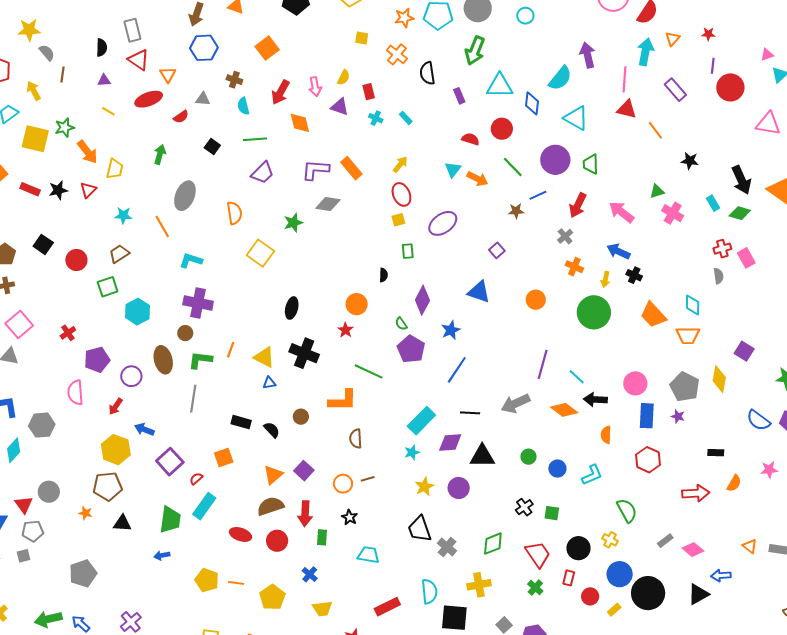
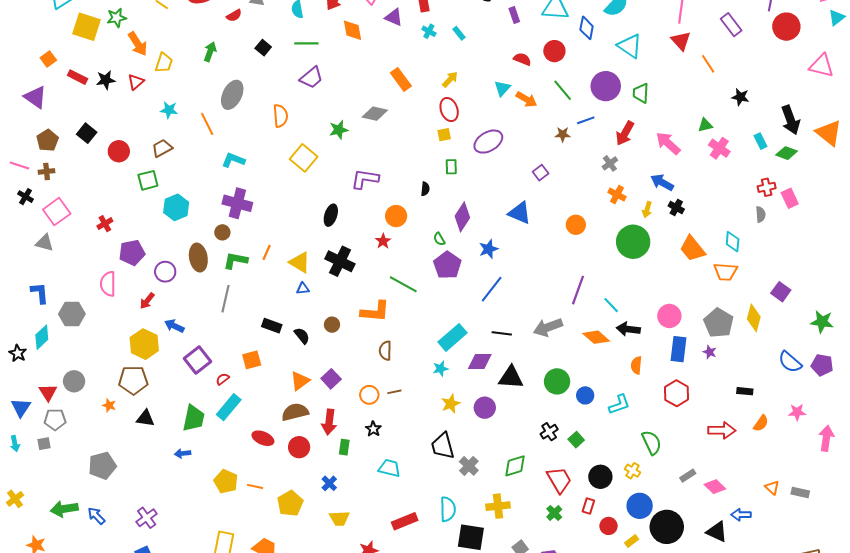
red triangle: (627, 109) -> (681, 41), turned 30
purple L-shape: (315, 170) -> (365, 179), moved
green circle: (528, 457) -> (557, 381), size x1.6
green square: (552, 513) -> (576, 440), turned 35
black triangle: (698, 594) -> (717, 532), turned 50

